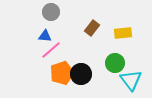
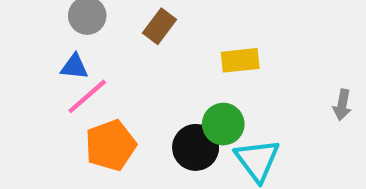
brown rectangle: (92, 28) -> (159, 26), moved
black circle: (81, 74) -> (196, 147), moved

